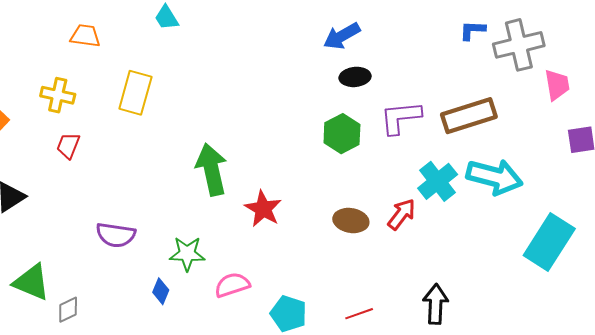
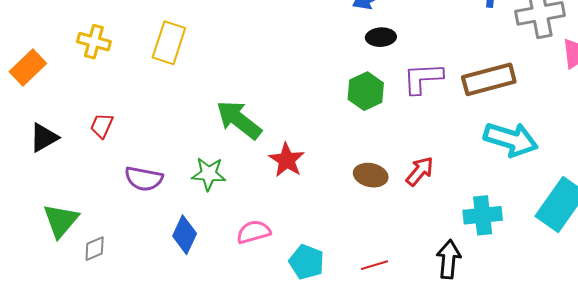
red trapezoid: (68, 146) -> (102, 126), moved
green arrow: (212, 169) -> (239, 120), turned -42
cyan cross: (438, 181) -> (483, 215), moved, turned 30
green star: (187, 254) -> (209, 174), moved
green triangle: (32, 282) -> (61, 221), turned 45
blue diamond: (161, 291) -> (185, 235), size x1.5

